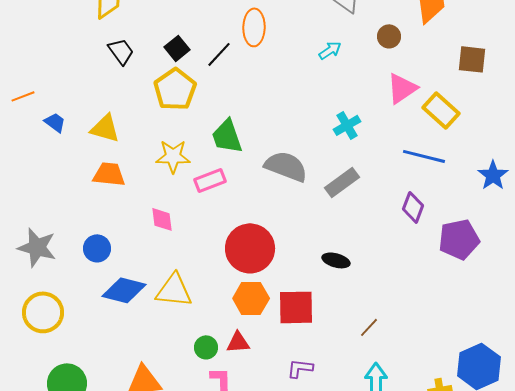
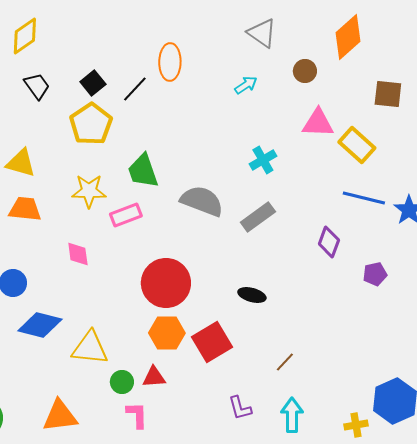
pink triangle: (402, 88) -> (318, 123), turned 36
blue line: (424, 156) -> (364, 198), moved
purple pentagon: (459, 239) -> (375, 274), size x0.6
yellow triangle: (174, 290) -> (90, 348), moved
red square: (296, 307) -> (212, 342), turned -30
purple L-shape: (300, 368) -> (240, 408), moved, turned -112

